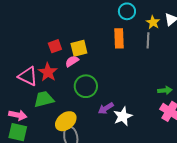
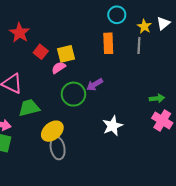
red square: (55, 46) -> (41, 52), turned -32
red star: (48, 72) -> (20, 33), moved
purple arrow: (106, 108) -> (95, 85), moved

